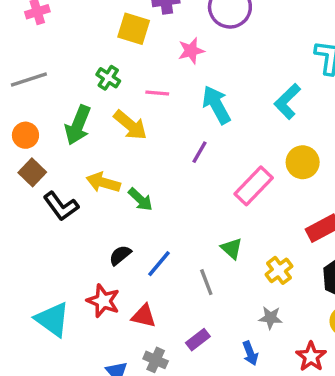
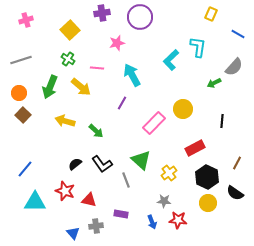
yellow square: (134, 29) -> (70, 30), moved, turned 30
cyan L-shape: (287, 101) -> (171, 60), moved
green arrow: (140, 199) -> (96, 131), moved
black L-shape: (61, 206) -> (102, 164), moved
green triangle: (232, 248) -> (141, 160), size x1.5
blue line: (159, 264) -> (25, 169), moved
cyan triangle: (53, 319) -> (35, 202), turned -35
purple rectangle: (198, 340) -> (121, 214), turned 48
red star: (311, 357) -> (178, 220), moved, turned -30
gray cross: (156, 360) -> (96, 226), turned -32

